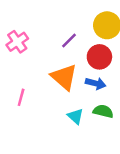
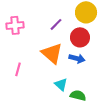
pink cross: (17, 42) -> (15, 25), turned 30
green semicircle: (103, 111) -> (78, 95), moved

